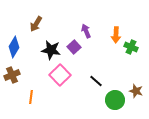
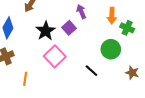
black star: (51, 50) -> (46, 31), turned 30
black line: (96, 81) -> (91, 71), moved
green circle: (115, 100) -> (111, 49), moved

